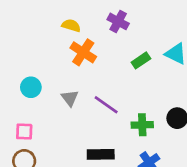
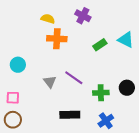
orange cross: (83, 52) -> (57, 39), turned -30
gray triangle: (70, 98) -> (50, 82), moved

